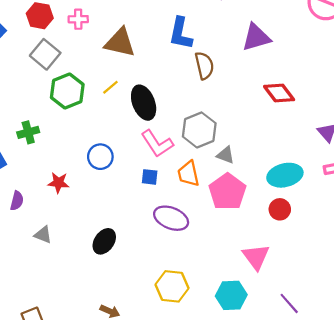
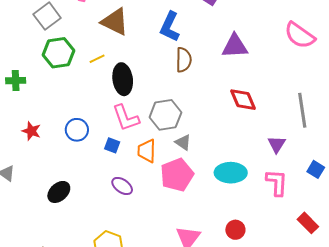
blue circle: (100, 157) -> (77, 130), moved
red circle: (280, 209) -> (235, 230), moved
purple ellipse: (171, 218) -> (122, 186), size x0.7

